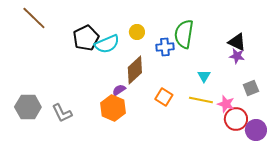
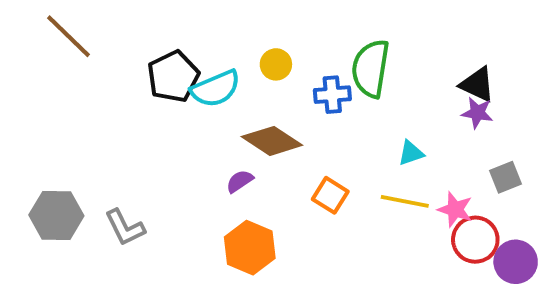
brown diamond: (135, 70) -> (272, 141), turned 76
cyan triangle: (204, 76) -> (411, 153), turned 40
orange hexagon: (113, 108) -> (250, 248), moved

